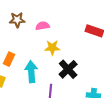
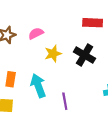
black cross: (68, 69) -> (84, 55), moved

